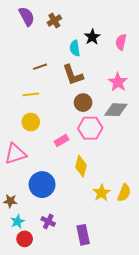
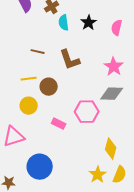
cyan semicircle: (75, 48) -> (64, 23), moved
brown line: (40, 67) -> (38, 52), turned 32
brown circle: (83, 103) -> (49, 87), moved
pink rectangle: (62, 140) -> (59, 124), turned 56
yellow diamond: (81, 166) -> (111, 149), moved

